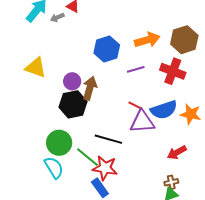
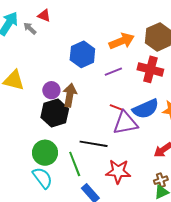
gray arrow: (57, 18) -> (30, 28), turned 72
green line: (87, 157) -> (75, 164), turned 35
red star: (105, 168) -> (118, 171), moved

